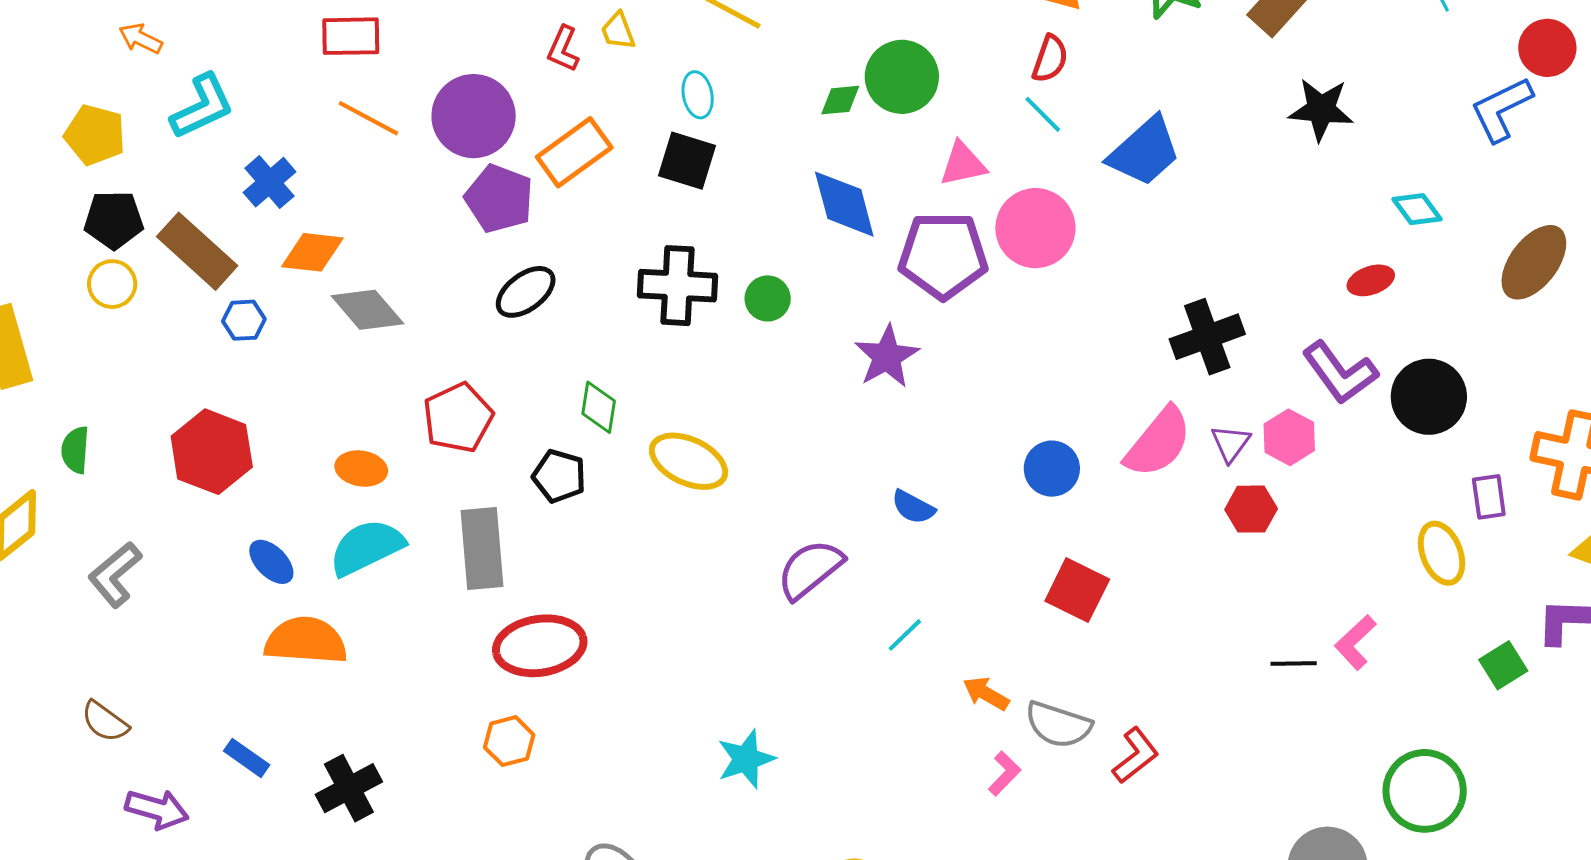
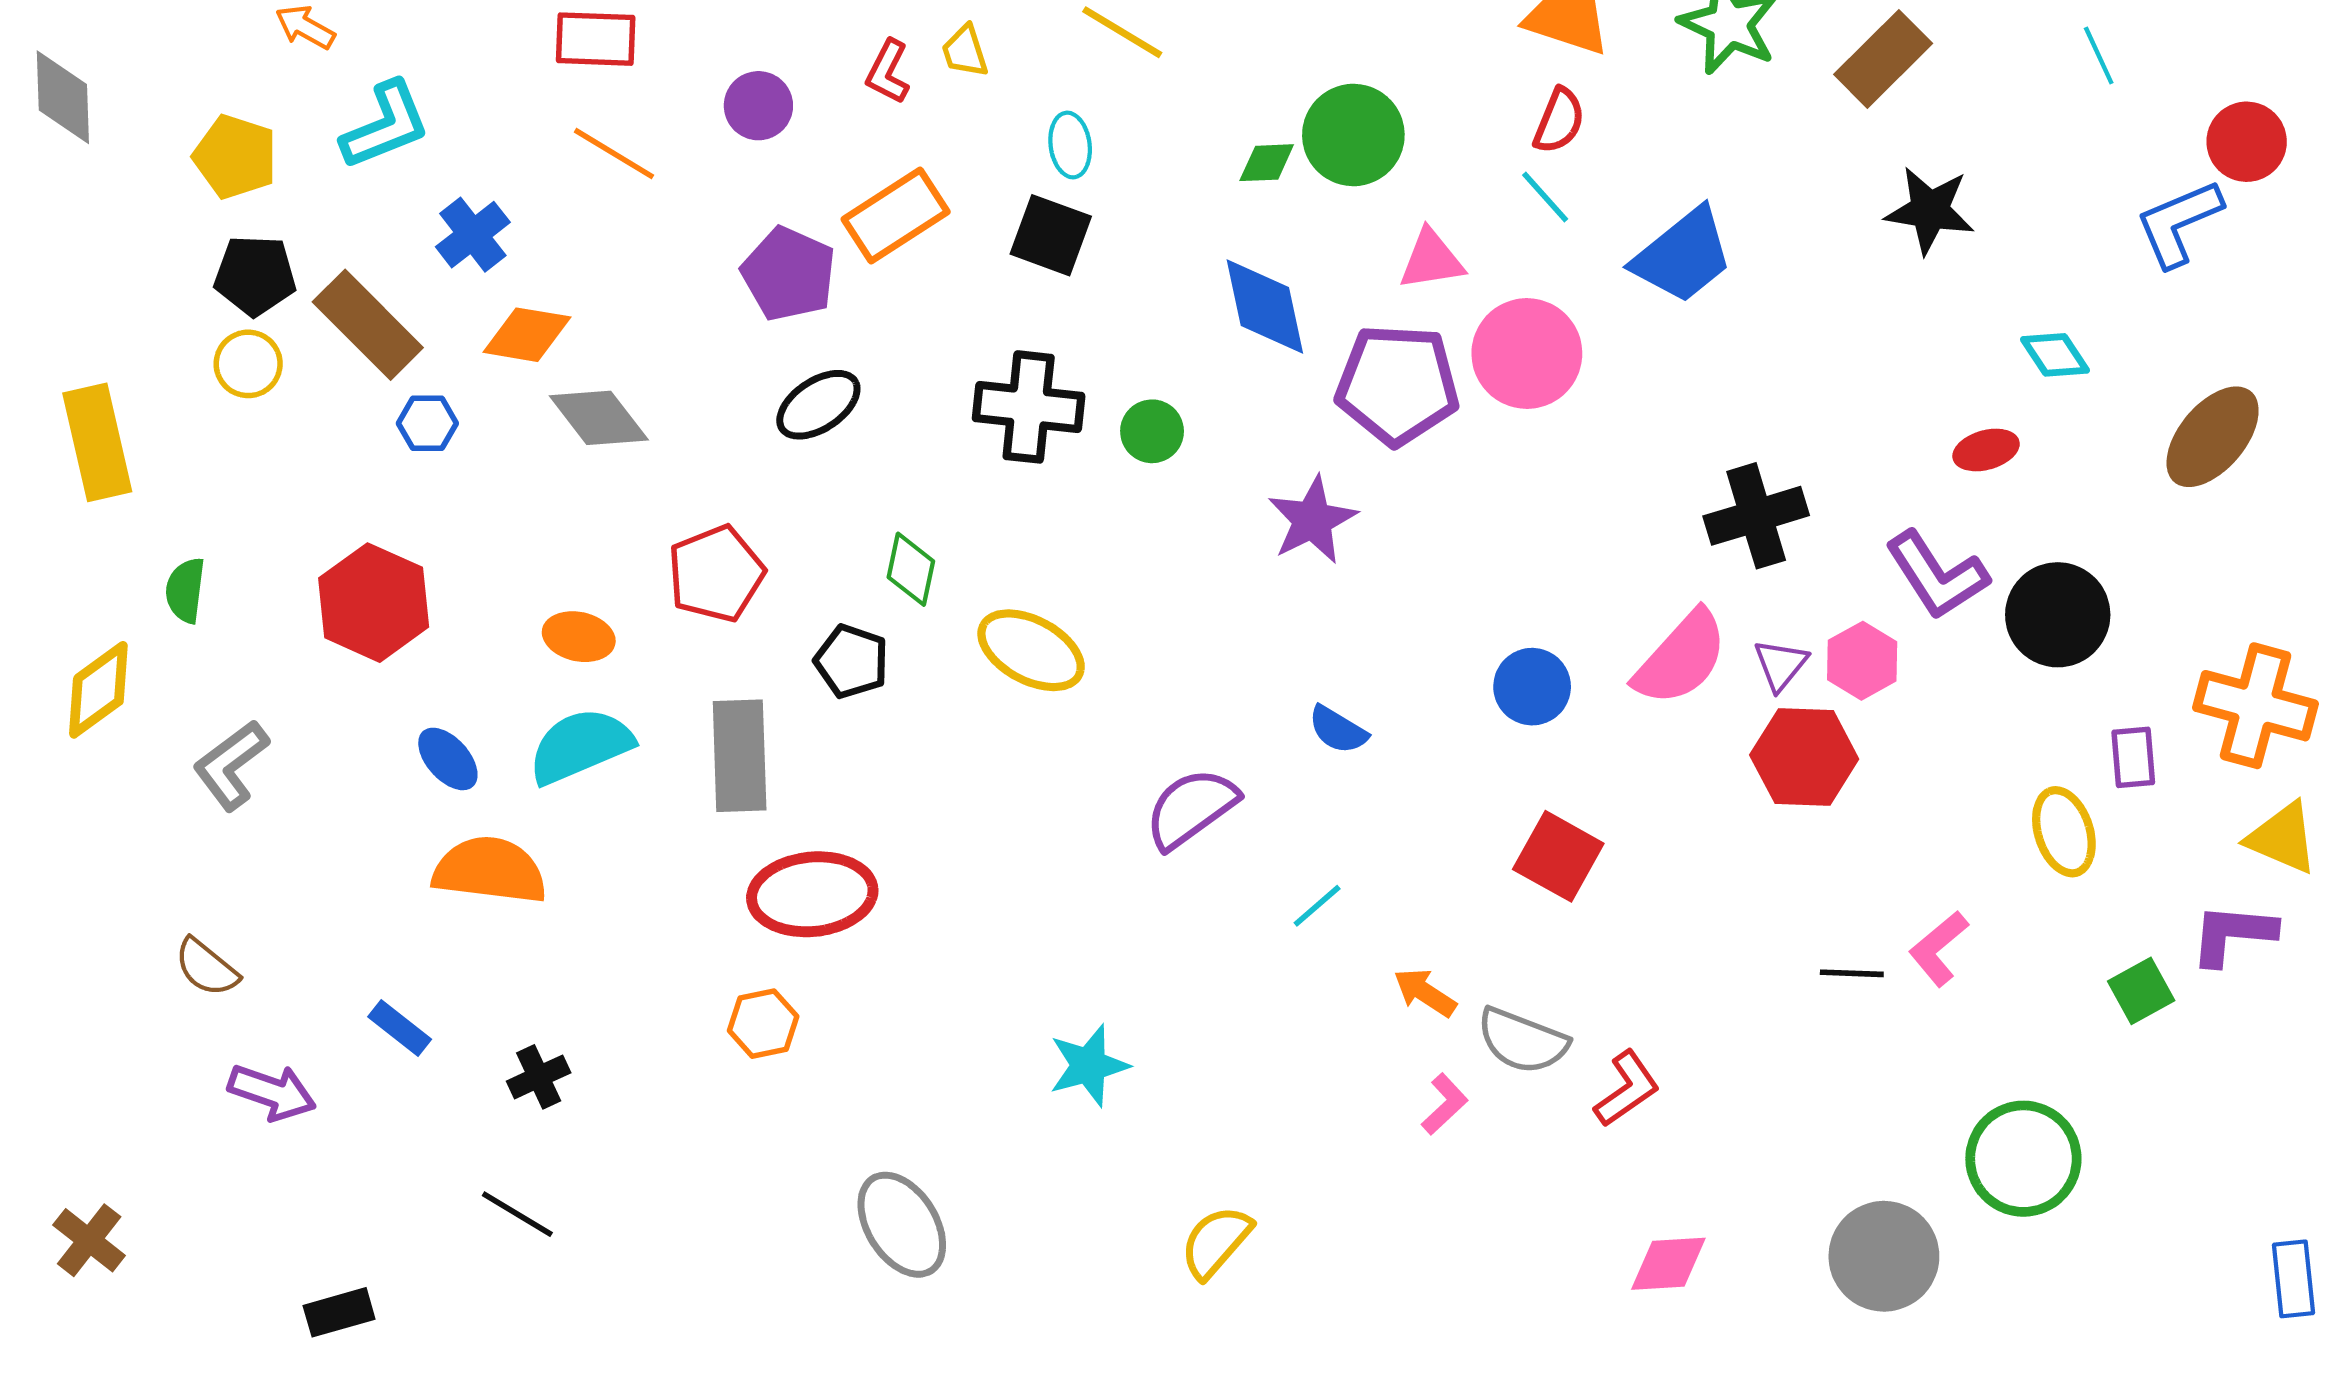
purple circle: (474, 116) -> (758, 106), moved, size x0.6
red hexagon: (1251, 509) -> (1804, 757), size x1.5
black cross: (349, 788) -> (539, 1077), size x0.7

